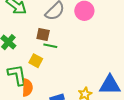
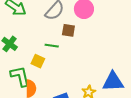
brown square: (43, 34) -> (68, 30), moved

